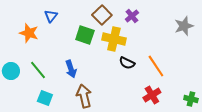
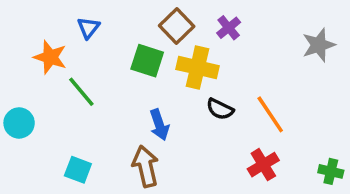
blue arrow: (71, 69) -> (159, 125), moved
green line: (38, 70) -> (81, 92), moved

